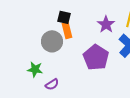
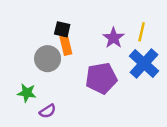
purple pentagon: (96, 57) -> (101, 78), turned 30

